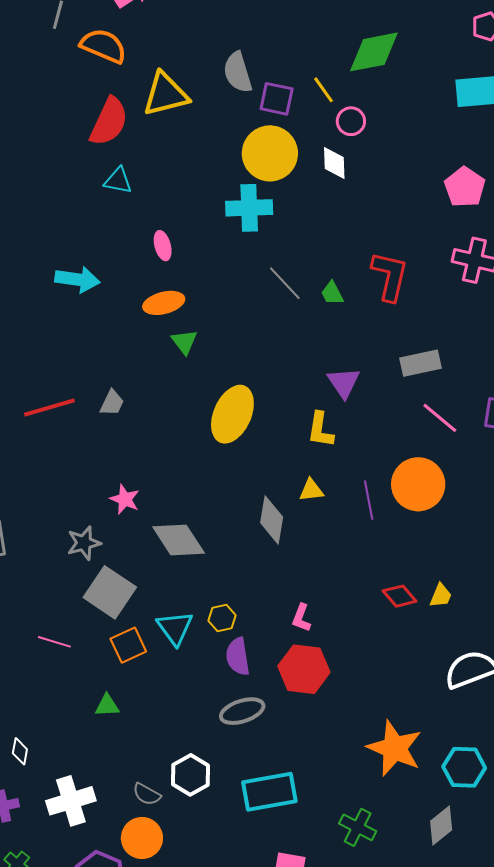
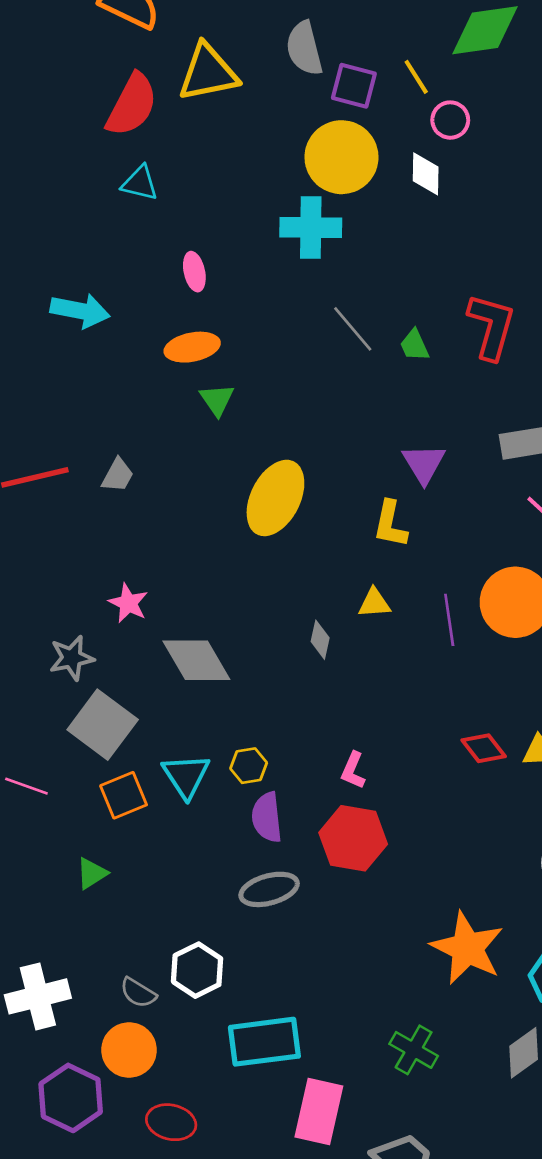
gray diamond: (272, 520) -> (320, 640), size x0.6
green triangle: (107, 706) -> (92, 873), turned -32
cyan rectangle: (269, 792) -> (264, 1042), moved

